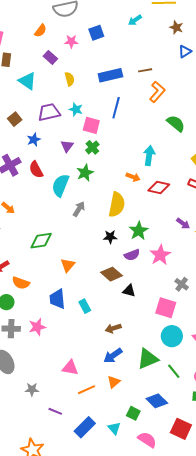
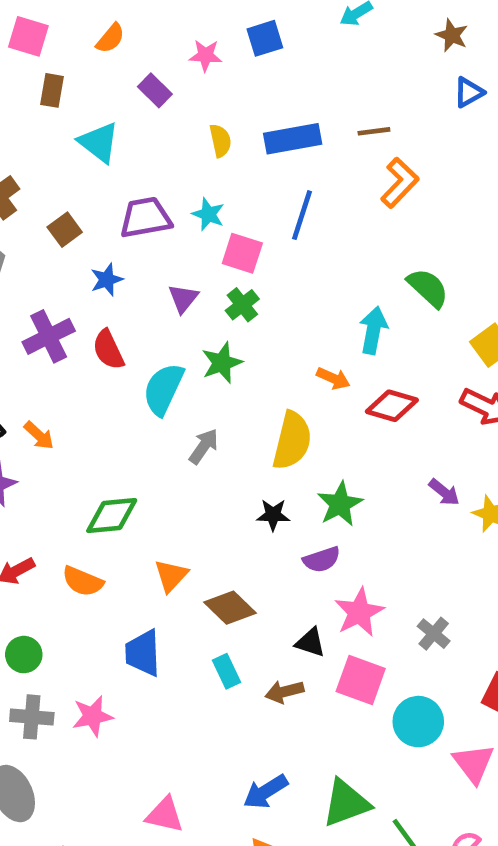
orange semicircle: (40, 31) -> (110, 38), moved
yellow semicircle: (70, 79) -> (220, 141), moved
green semicircle: (176, 123) -> (428, 288), moved
pink star: (160, 255) -> (359, 612), moved
brown diamond: (111, 274) -> (230, 608), moved
orange semicircle: (21, 283) -> (83, 581), moved
cyan rectangle: (85, 306) -> (226, 671), moved
pink square: (166, 308) -> (361, 680), moved
brown arrow: (113, 328) -> (285, 692), moved
cyan circle: (172, 336) -> (418, 722), moved

